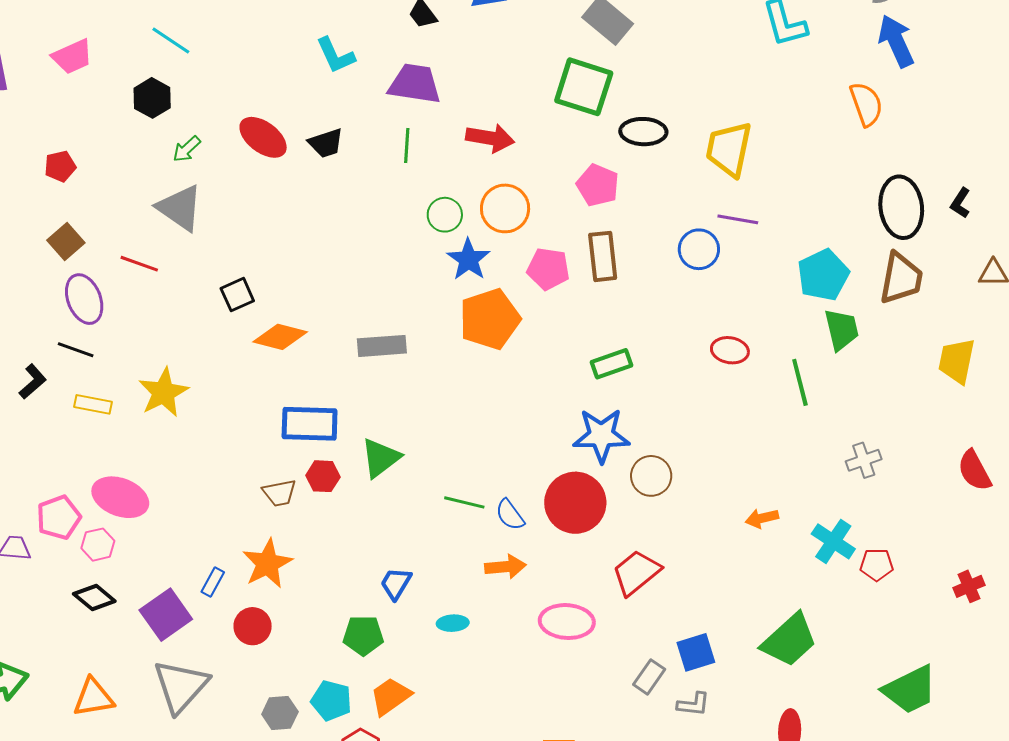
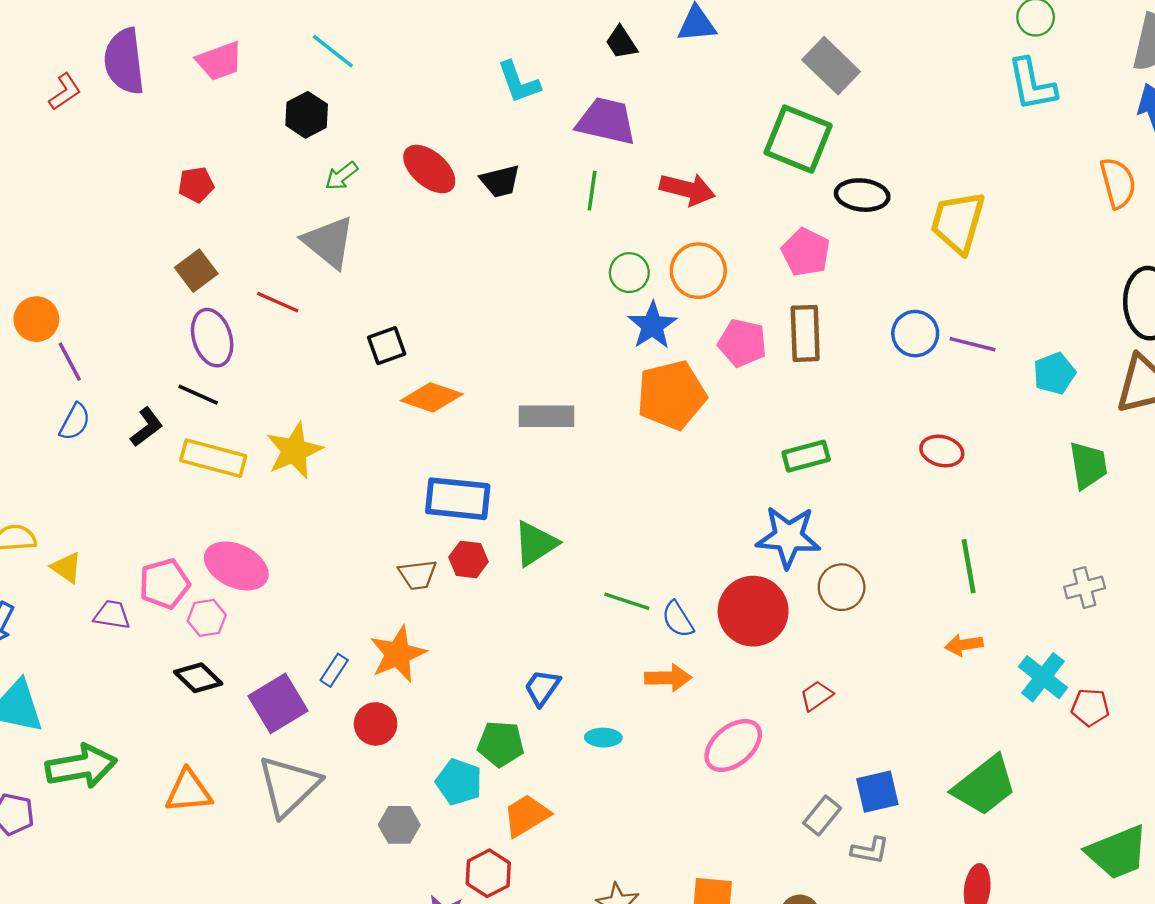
purple line: (738, 219) -> (973, 344), moved
cyan pentagon: (823, 275) -> (1054, 373), size x0.7
green trapezoid: (842, 330) -> (1088, 465), moved
green line: (800, 382) -> (969, 566), moved
yellow rectangle: (93, 404) -> (213, 458), size x1.5
red trapezoid: (636, 573) -> (816, 696), size x0.6
pink ellipse: (567, 622) -> (733, 745), turned -48
cyan pentagon: (331, 701) -> (459, 782), moved

